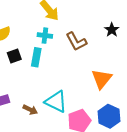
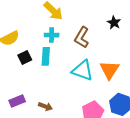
brown L-shape: (76, 42) -> (82, 37), turned 65
cyan triangle: (56, 102) -> (83, 70), moved

